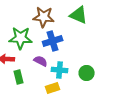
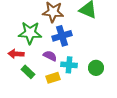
green rectangle: (19, 77) -> (28, 72), turned -32
yellow rectangle: (53, 88) -> (53, 78), moved

